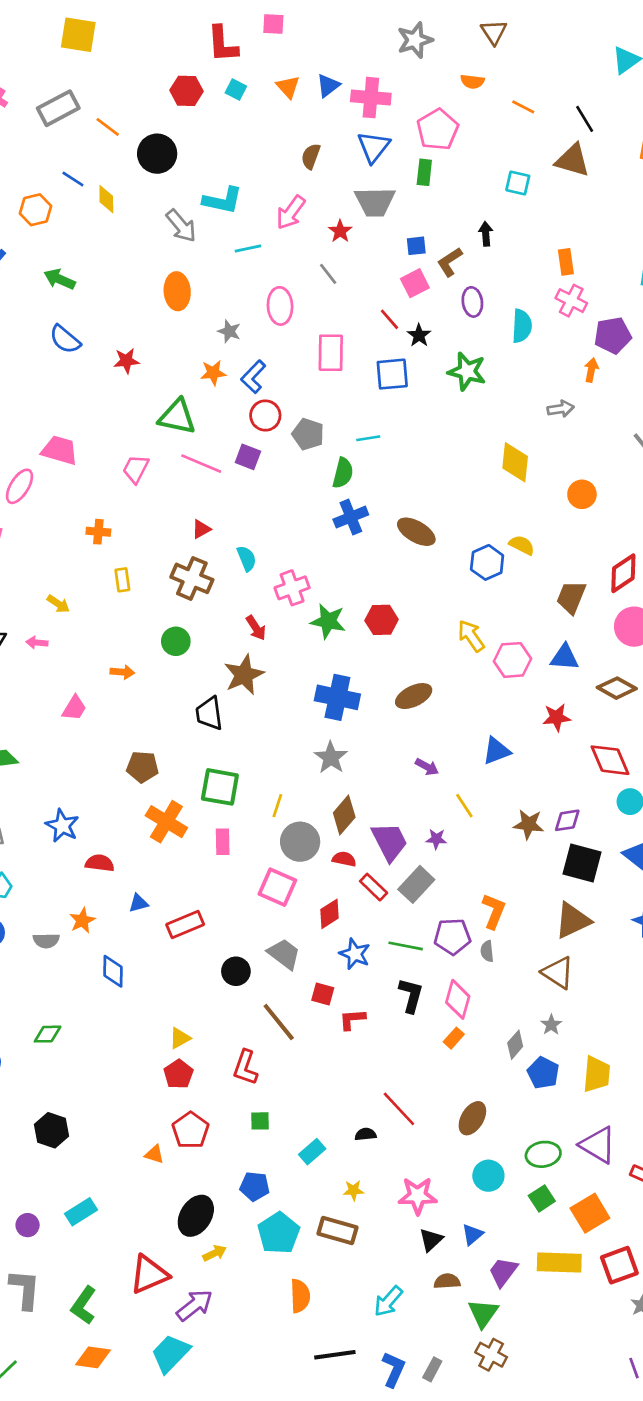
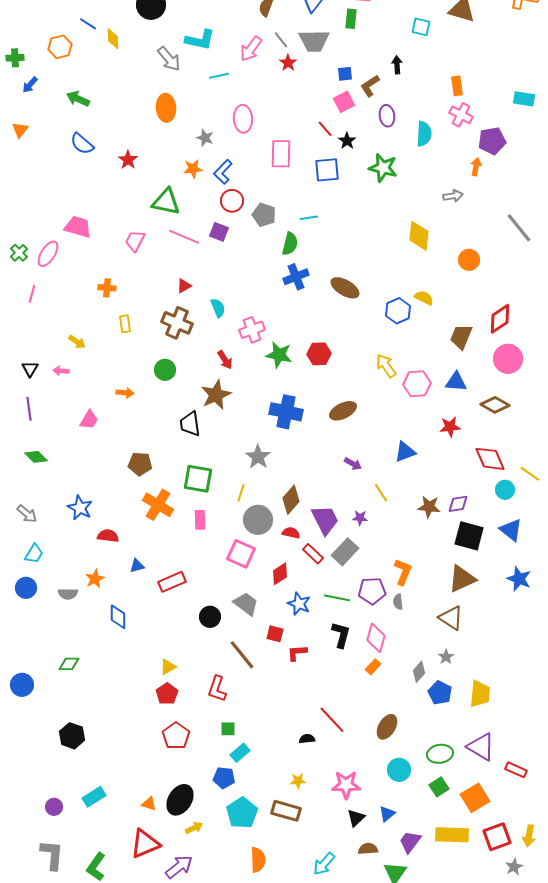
gray line: (328, 274) -> (281, 40), moved
red star: (126, 361) -> (128, 160), turned -30
gray star: (331, 758) -> (258, 457), moved
cyan rectangle: (312, 1152) -> (240, 753), moved
orange triangle: (154, 1154) -> (149, 804), moved

